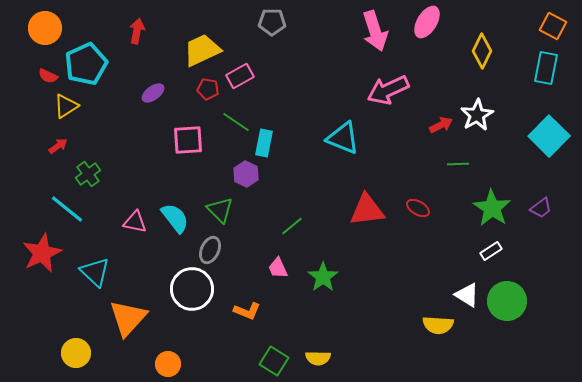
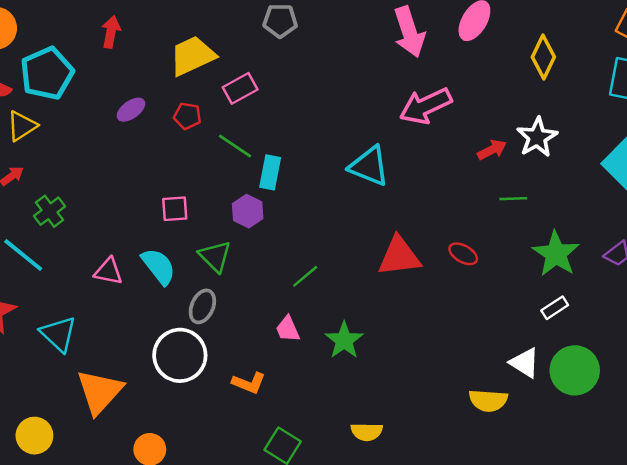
red pentagon: (208, 89) -> (187, 116), moved
pink square: (188, 140) -> (175, 209), moved, size x0.7
yellow semicircle: (318, 358) -> (367, 432), moved

